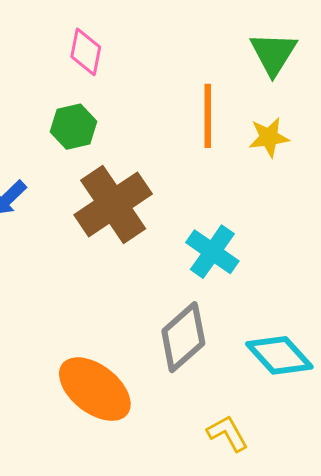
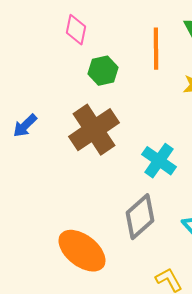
orange line: (208, 116) -> (156, 49), moved
green hexagon: (73, 127) -> (103, 71), moved

